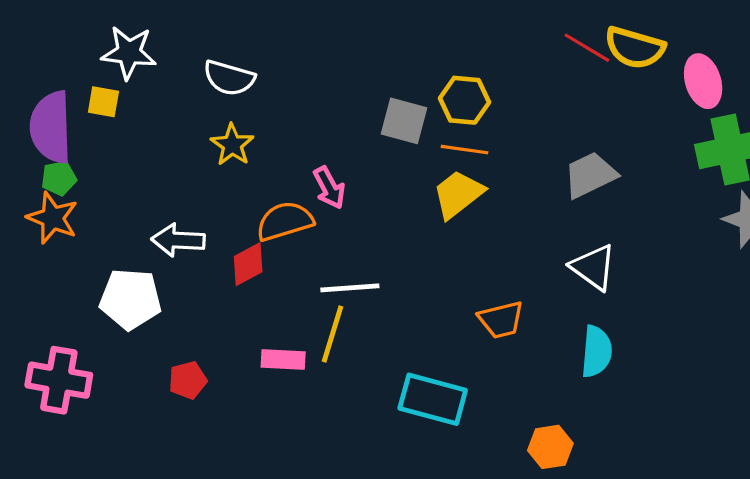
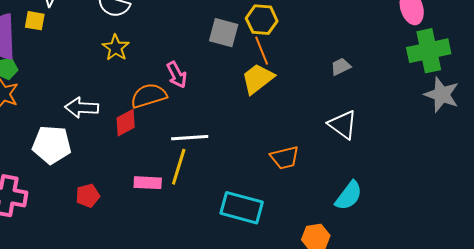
orange line: (464, 150) -> (262, 51), turned 60
gray trapezoid: (590, 175) -> (341, 67), size x0.6
cyan semicircle: (596, 352) -> (349, 196), moved, turned 32

